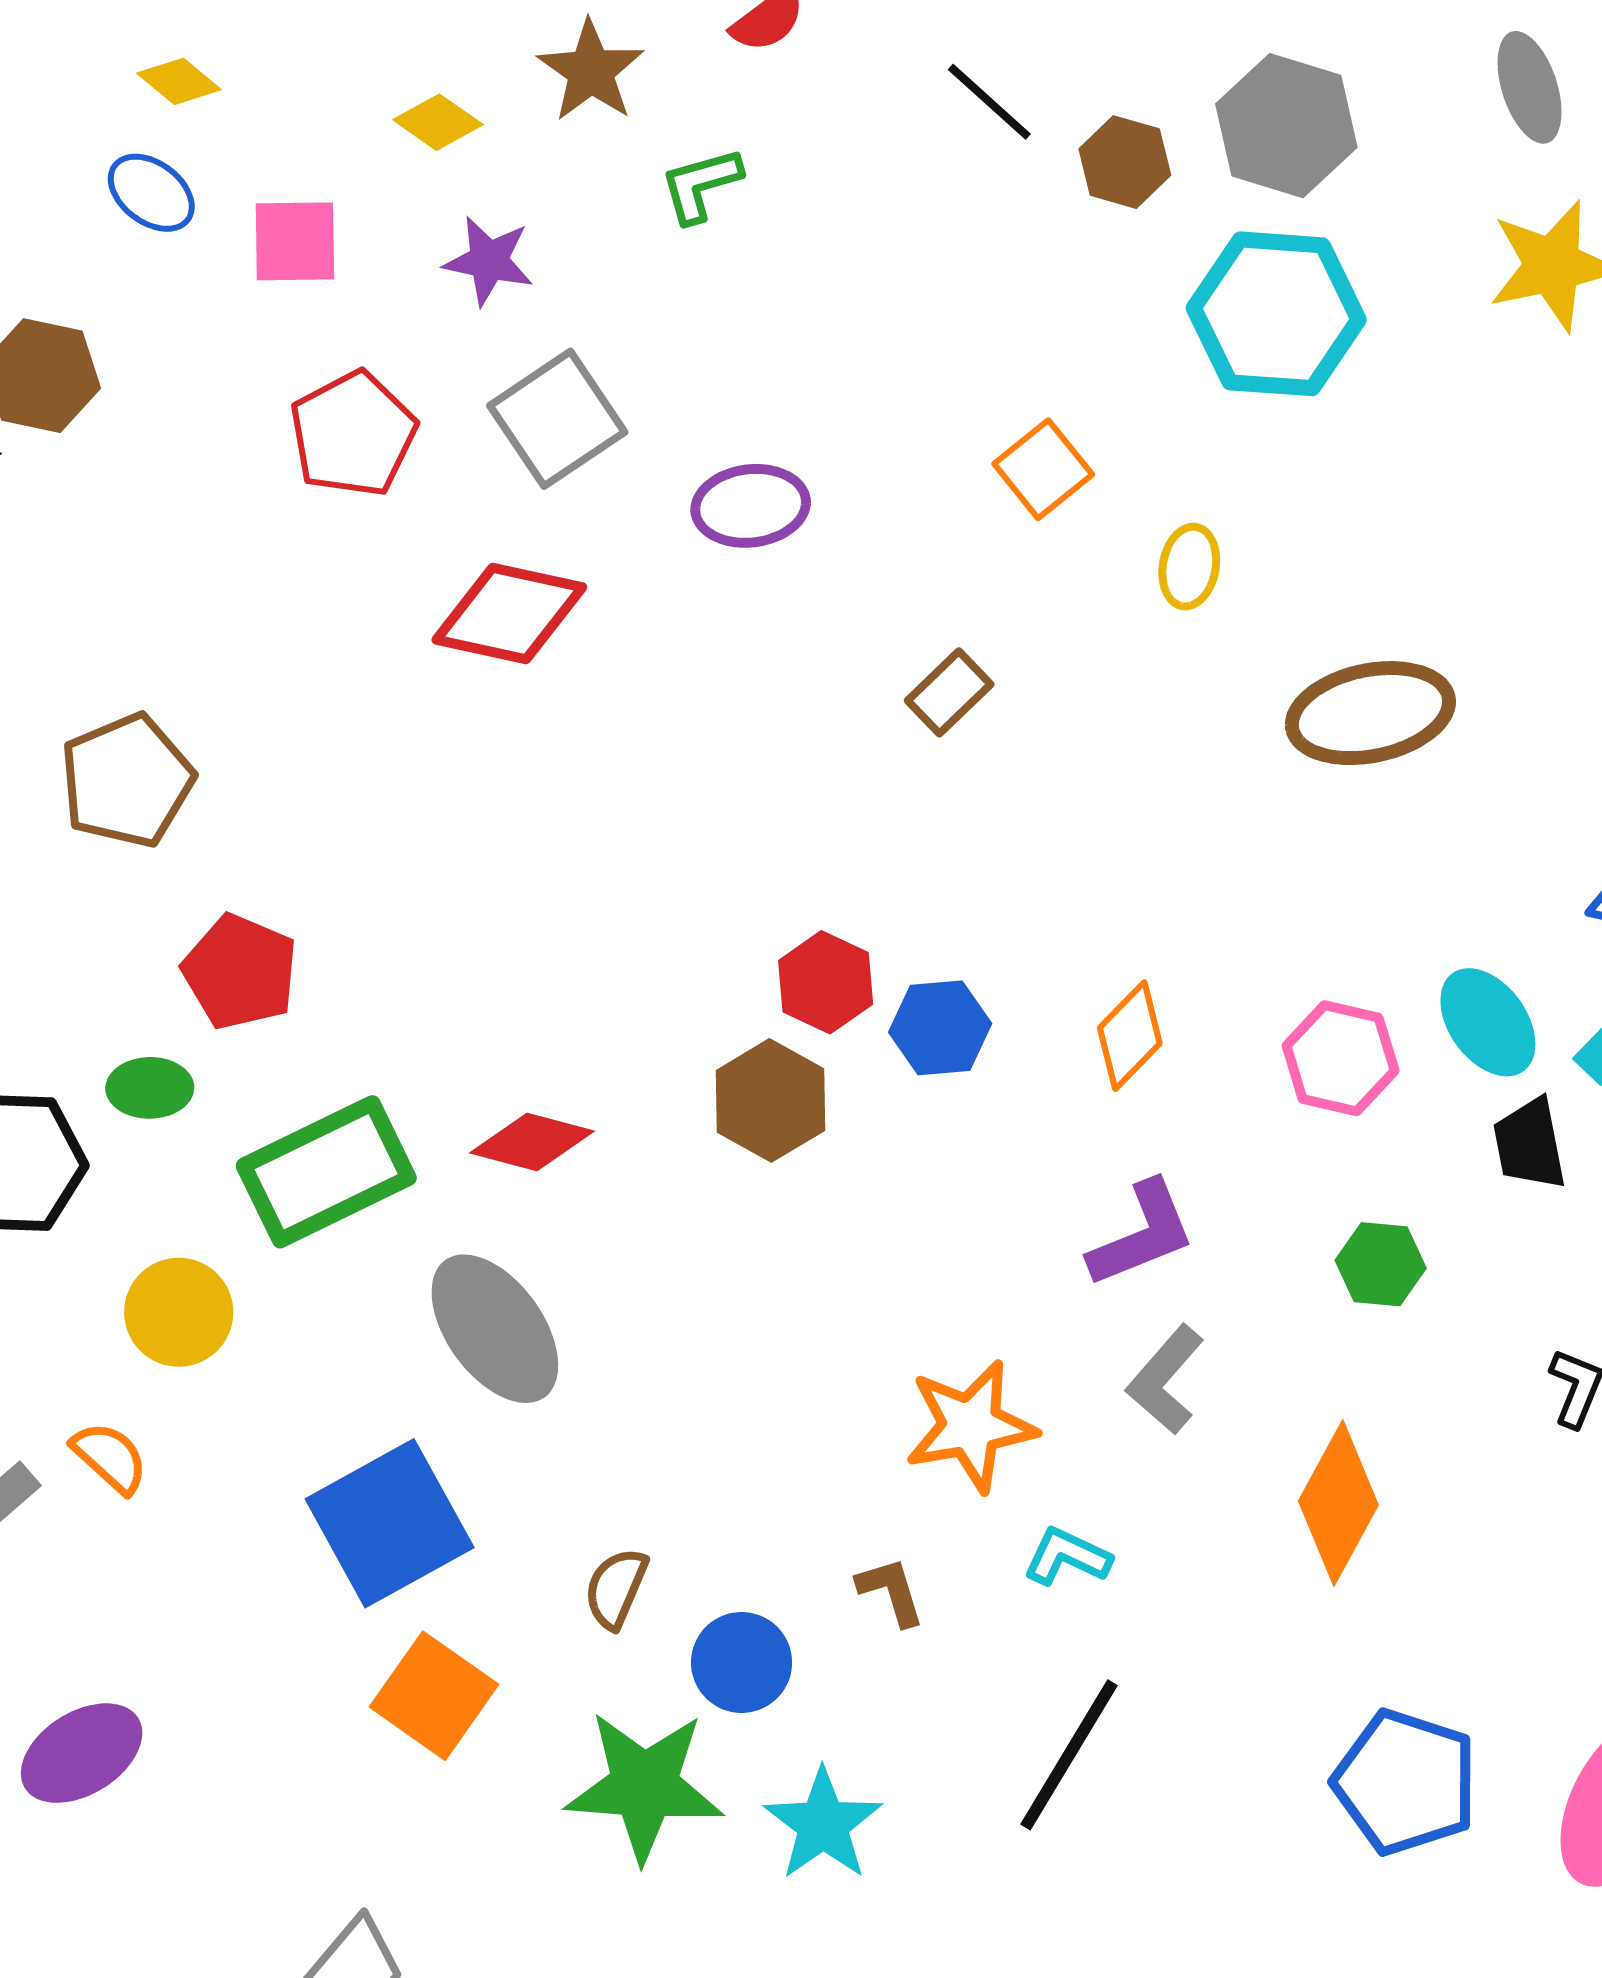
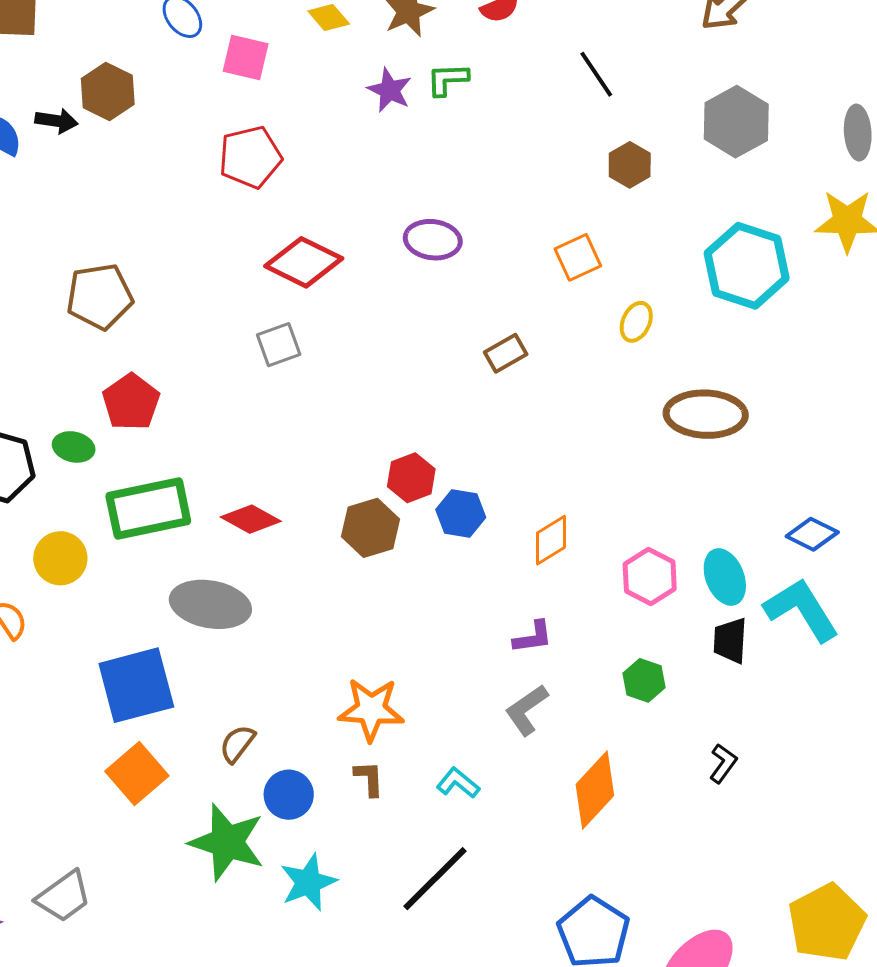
brown hexagon: (1125, 162) -> (630, 165), moved
purple star: (489, 261) -> (390, 90), moved
cyan hexagon: (1276, 314) -> (747, 266), moved
gray square: (557, 419) -> (279, 345), moved, size x0.7
purple L-shape: (1142, 1234) -> (533, 637), size x0.7
gray ellipse: (495, 1329) -> (210, 604), turned -58
orange star: (971, 1426) -> (371, 709), moved

